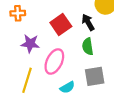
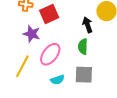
red square: (61, 24) -> (49, 14), moved

